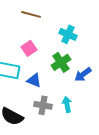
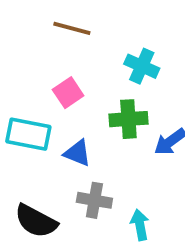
green cross: (61, 62) -> (128, 119), turned 30
cyan arrow: (67, 104) -> (140, 225), moved

